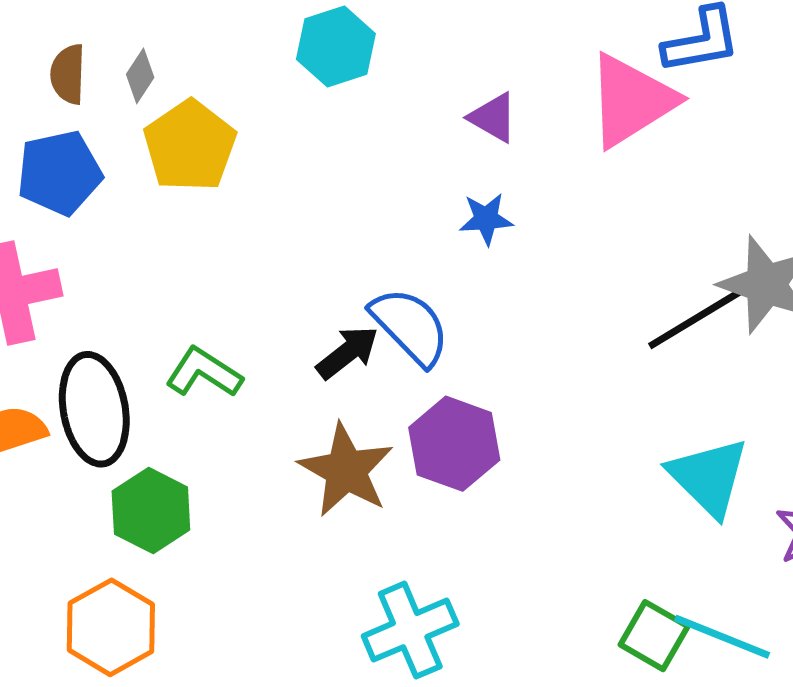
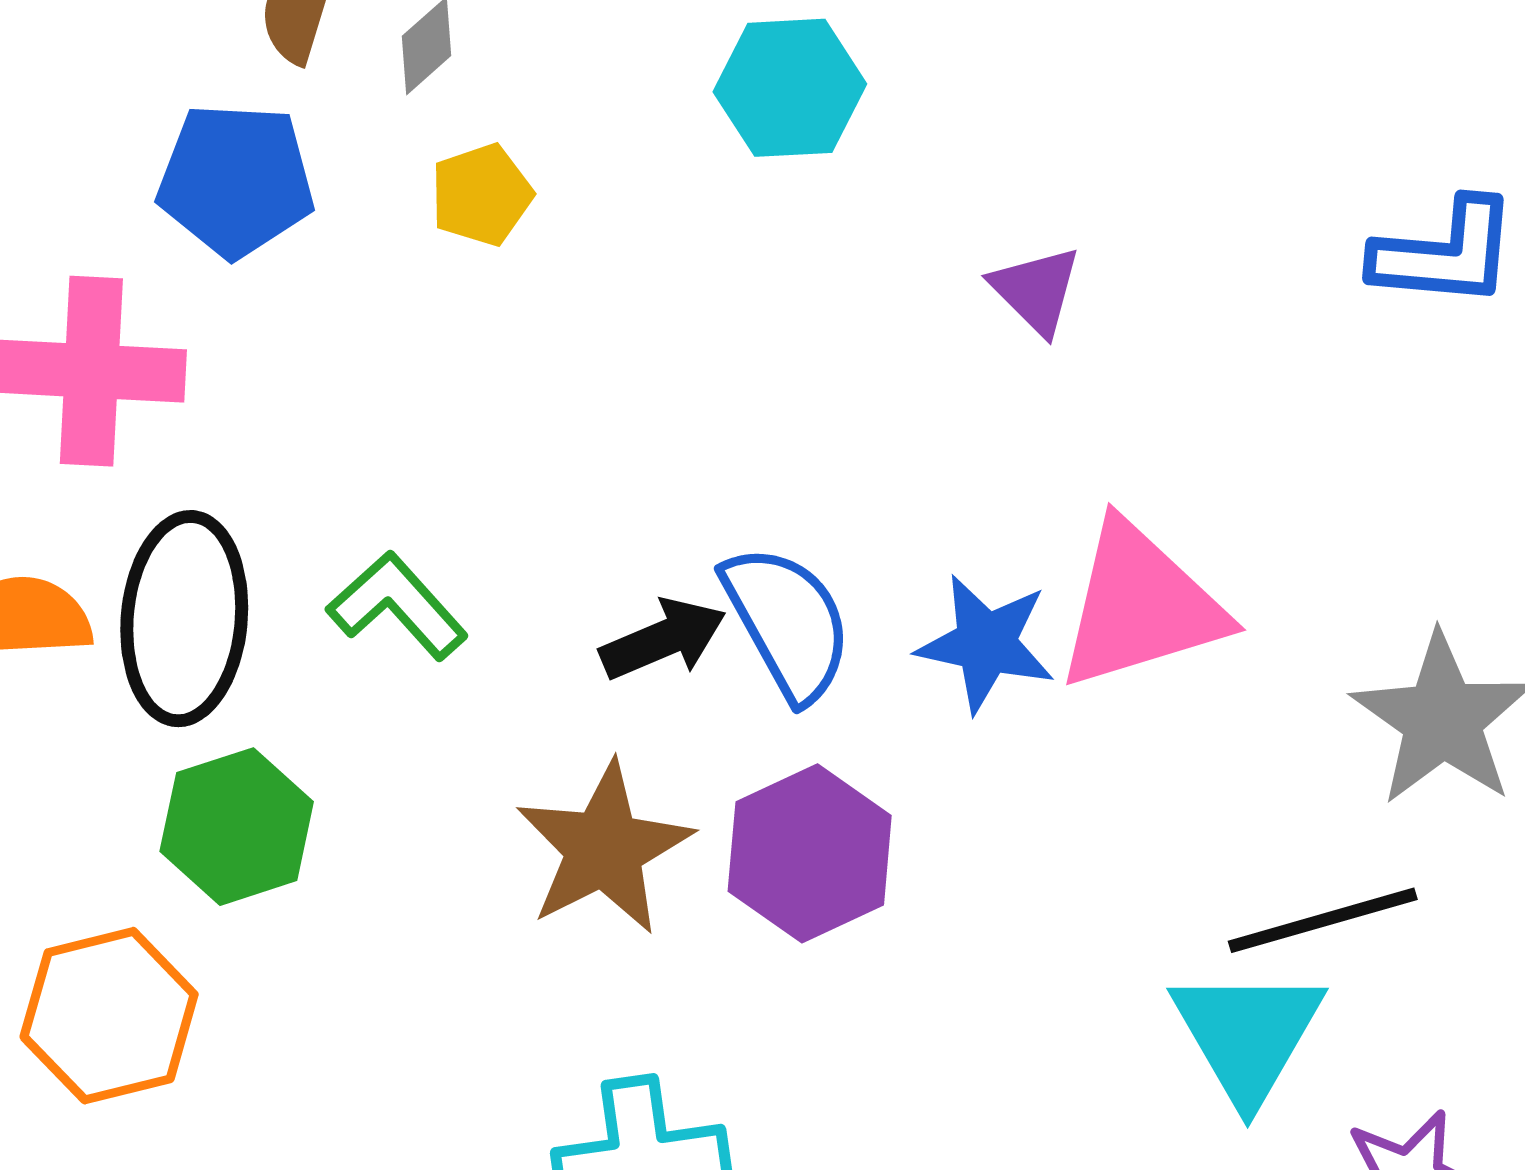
pink triangle: (631, 100) -> (1140, 606), moved
yellow pentagon: (190, 146) -> (481, 195), size x0.6
blue star: (486, 219) -> (986, 643), moved, size x1.4
black line: (695, 319) -> (1323, 920), moved

